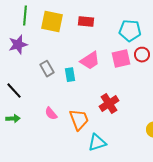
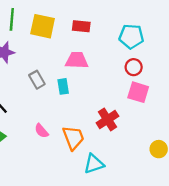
red circle: (142, 55) -> (134, 67), moved
pink square: (121, 59) -> (138, 92), moved, turned 30
pink trapezoid: (90, 61) -> (77, 60), moved, turned -145

